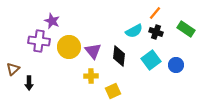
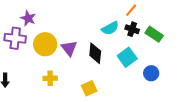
green rectangle: (186, 29) -> (154, 34), moved
blue circle: (176, 65) -> (151, 73), moved
yellow cross: (91, 76) -> (50, 78), moved

